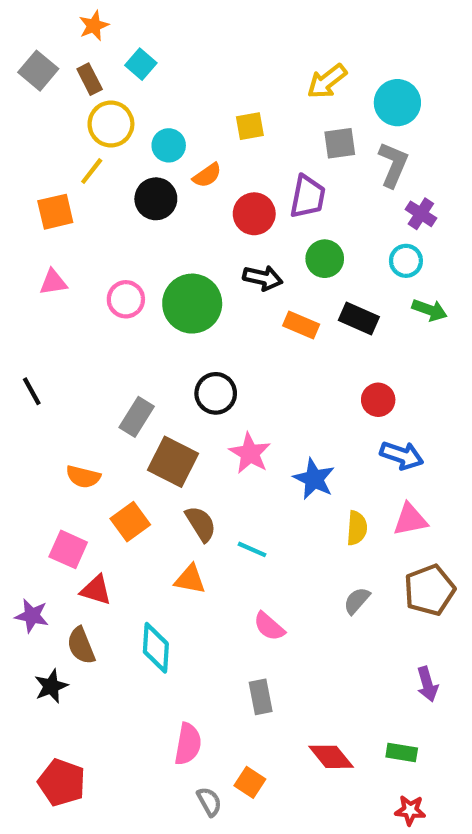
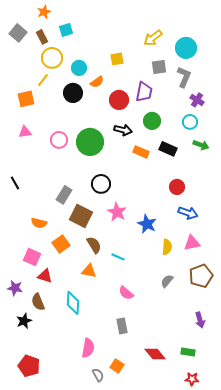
cyan square: (141, 64) -> (66, 30), turned 32

